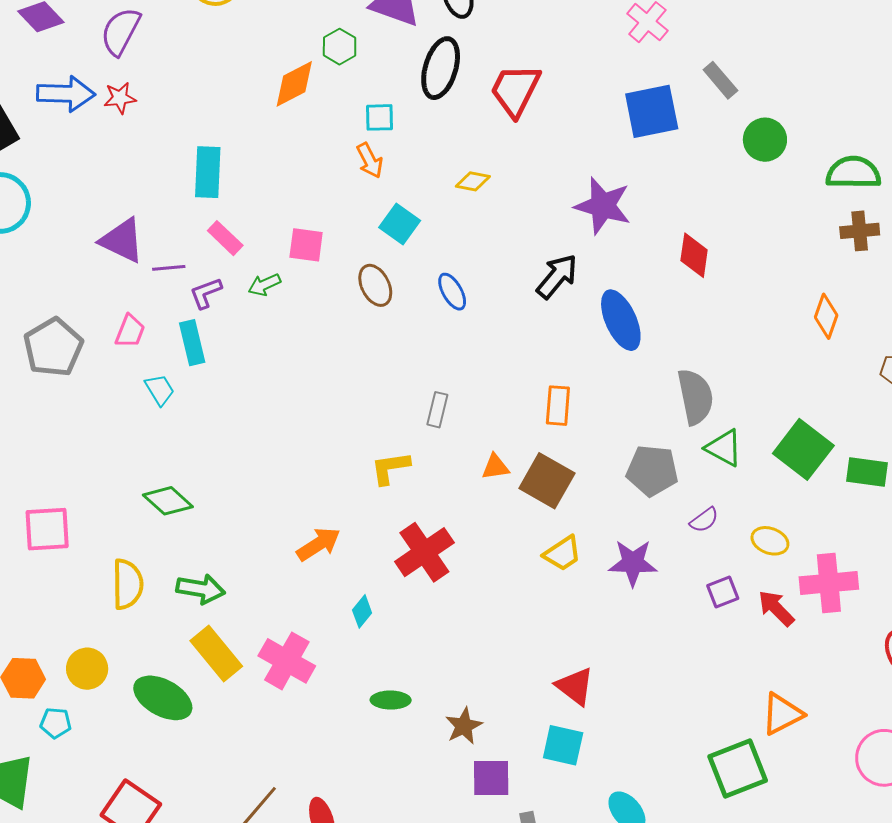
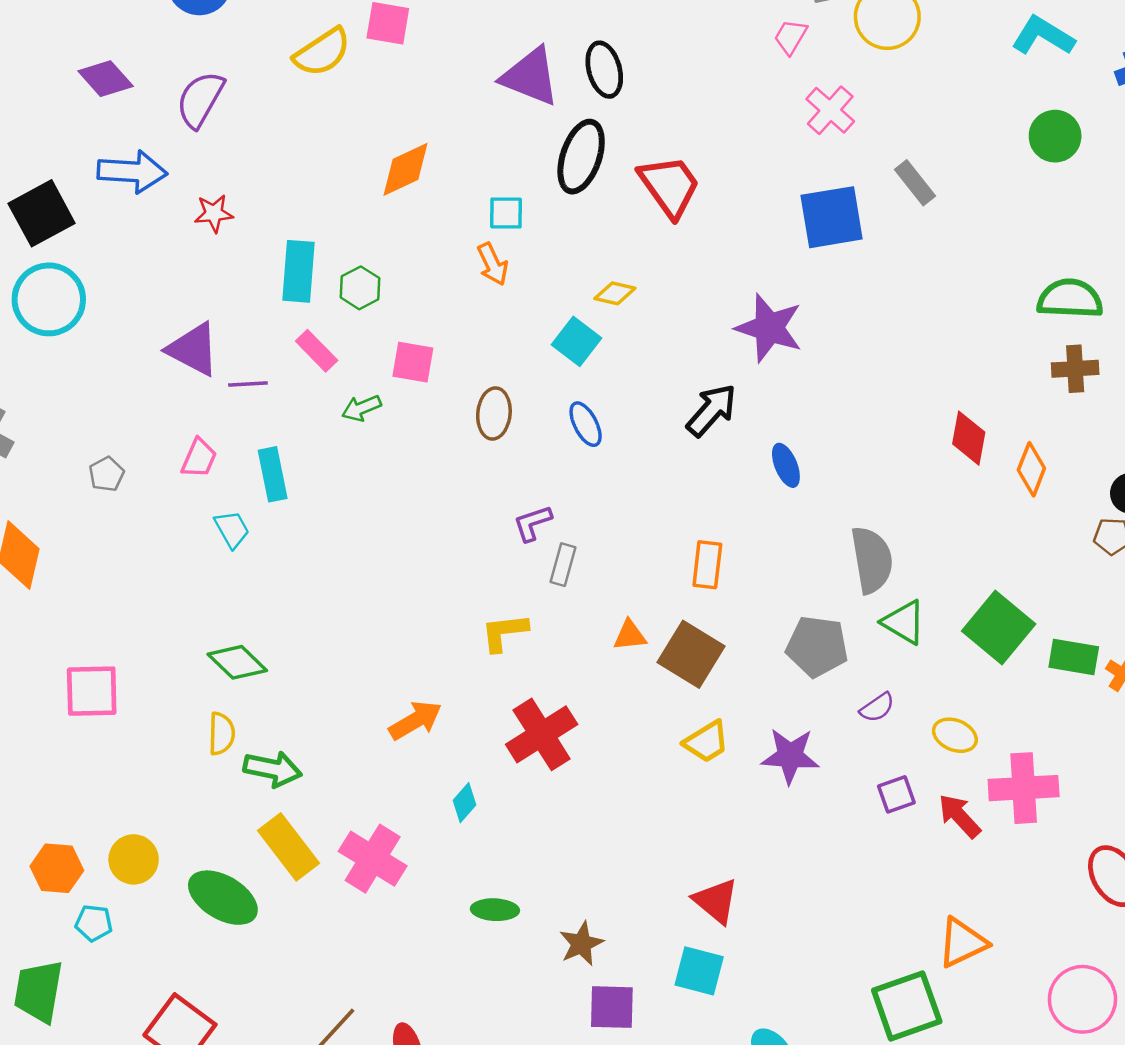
green hexagon: (340, 47) -> (360, 288), moved
red trapezoid: (515, 90) -> (669, 186), turned 116
red star: (120, 98) -> (214, 213), moved
green circle: (765, 140) -> (1055, 136), moved
cyan square: (400, 224) -> (576, 341), moved
red diamond: (694, 255) -> (969, 438), moved
brown ellipse: (375, 285) -> (494, 414), turned 30
purple L-shape: (206, 293) -> (532, 523), moved
blue ellipse: (621, 320) -> (786, 465), size x0.6
gray pentagon: (53, 347) -> (107, 474), size x0.5
yellow semicircle: (128, 584) -> (222, 734), moved, size x0.7

